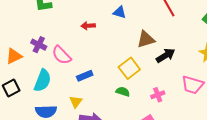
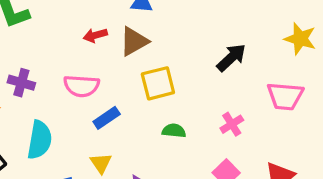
brown triangle: (146, 39) -> (134, 41), moved
pink semicircle: (62, 55) -> (81, 86), moved, turned -30
yellow square: (129, 68) -> (158, 83), moved, turned 35

